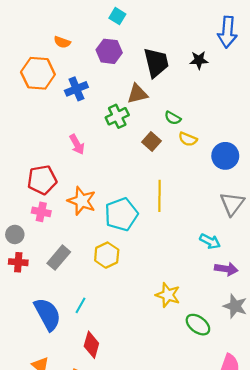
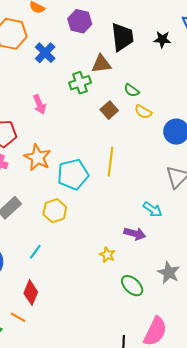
blue cross: (76, 89) -> (45, 53), turned -30
purple arrow: (226, 269) -> (135, 234), moved
yellow star: (168, 295) -> (107, 255), size x0.7
cyan line: (80, 305) -> (35, 252), moved

